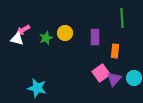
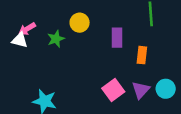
yellow circle: (65, 33) -> (80, 23), moved
pink square: (101, 73) -> (113, 90), moved

